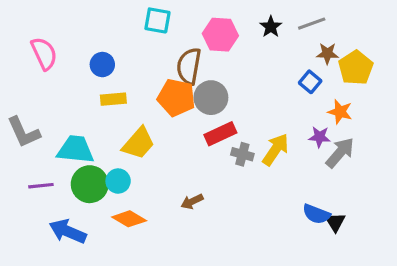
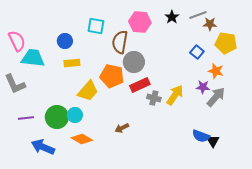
cyan square: (157, 20) -> (96, 26), moved
pink semicircle: (44, 54) -> (17, 41), moved
brown star: (327, 54) -> (210, 24), moved
yellow pentagon: (356, 68) -> (226, 43), turned -30
orange pentagon: (176, 98) -> (112, 76), moved
cyan trapezoid: (76, 150) -> (33, 58), moved

